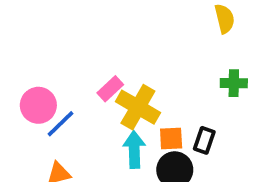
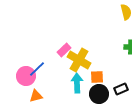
pink circle: (38, 105) -> (26, 76), moved
black rectangle: (204, 140) -> (121, 89), moved, turned 48

